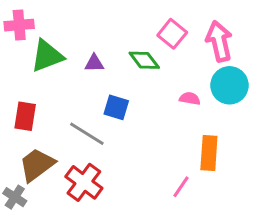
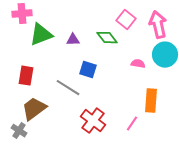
red cross: (84, 182) -> (93, 121), moved

